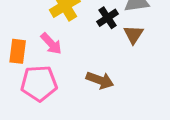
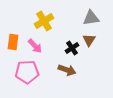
black cross: (108, 18) -> (72, 48), moved
orange rectangle: (18, 51) -> (13, 42), moved

